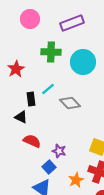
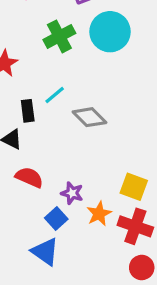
green cross: (51, 52) -> (59, 36), turned -30
cyan circle: (83, 62) -> (110, 32), moved
orange star: (76, 180) -> (99, 214), moved

